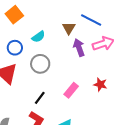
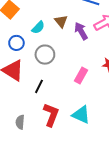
brown triangle: (69, 28) -> (61, 21), moved
black line: (40, 98) -> (39, 86), moved

